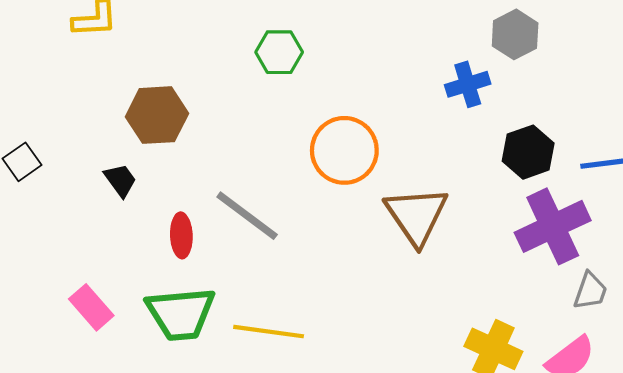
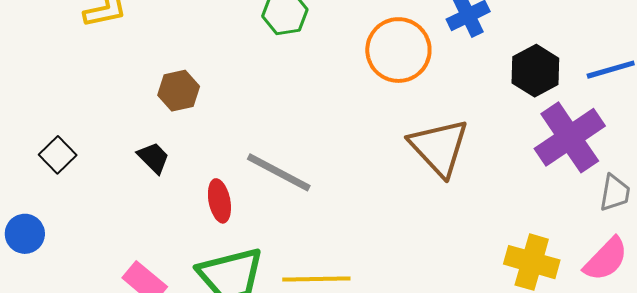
brown hexagon: (157, 115) -> (179, 91), size x0.7
orange circle: (344, 150) -> (398, 50), moved

